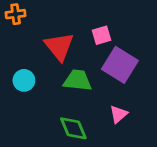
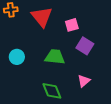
red triangle: (59, 47) -> (42, 17), moved
purple square: (120, 65) -> (85, 46), size x0.7

